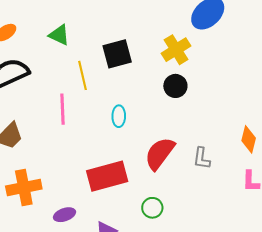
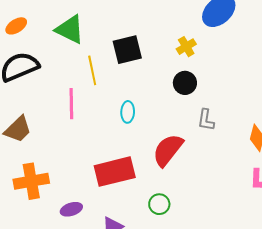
green triangle: (59, 35) -> (70, 29), size x1.4
yellow cross: (176, 50) -> (186, 47), size x0.7
gray L-shape: (202, 158) -> (206, 120), moved

